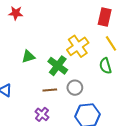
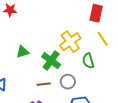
green semicircle: (105, 66) -> (88, 61), moved

